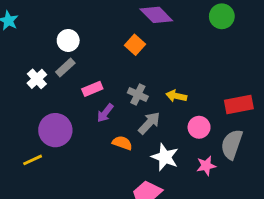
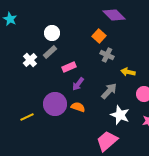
gray cross: (138, 95) -> (107, 55), moved
purple circle: (55, 130) -> (55, 104), moved
orange semicircle: (122, 143) -> (78, 107), moved

